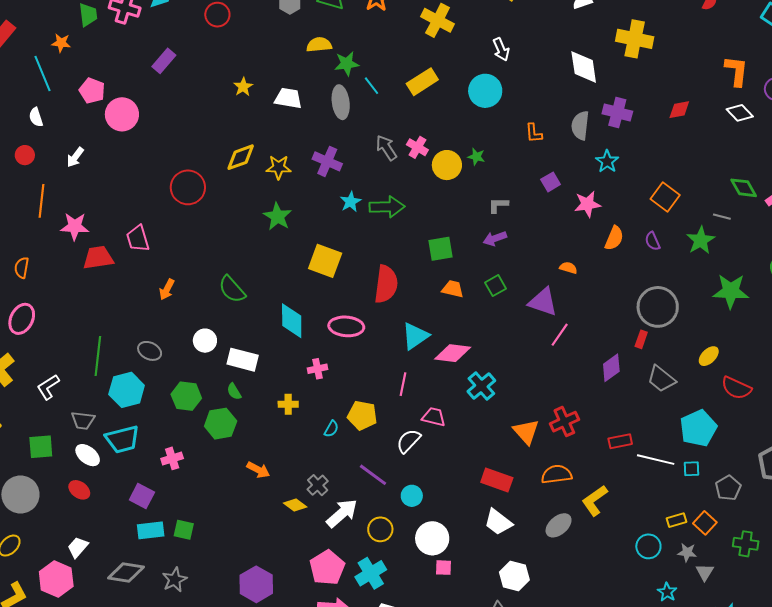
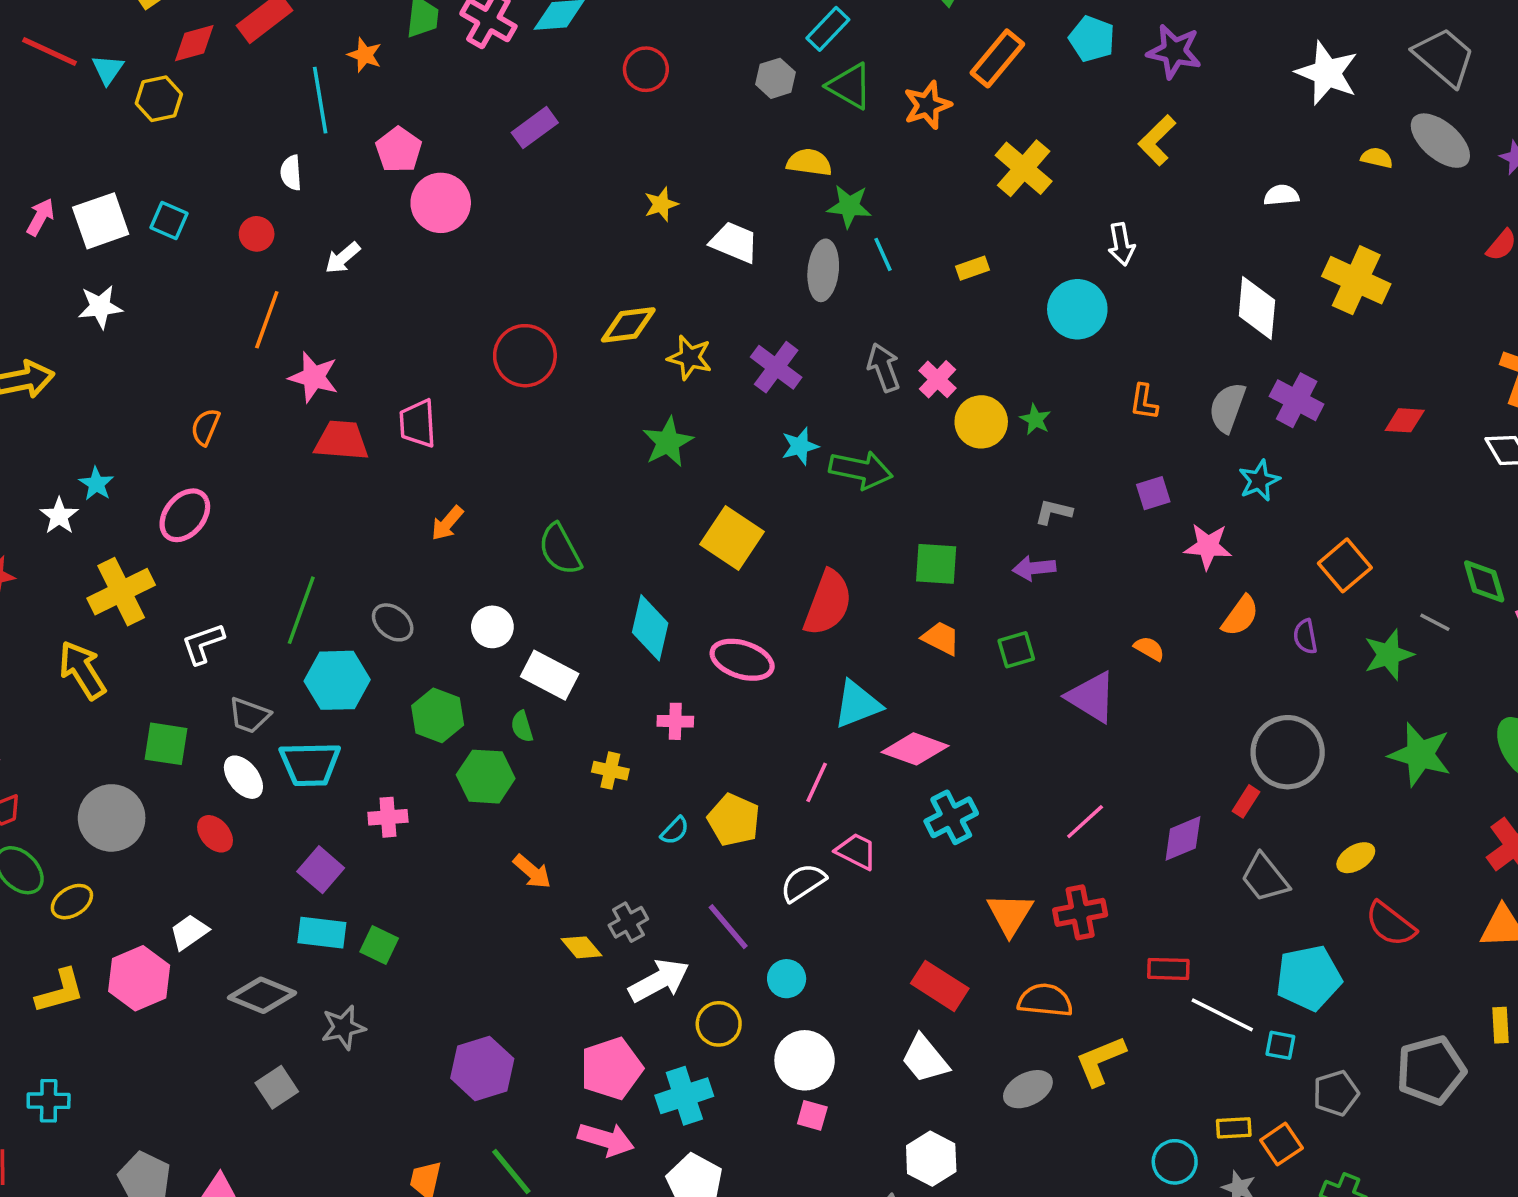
yellow rectangle: (422, 82) -> (972, 268), size x0.6
pink line: (560, 335) -> (1085, 822), moved

